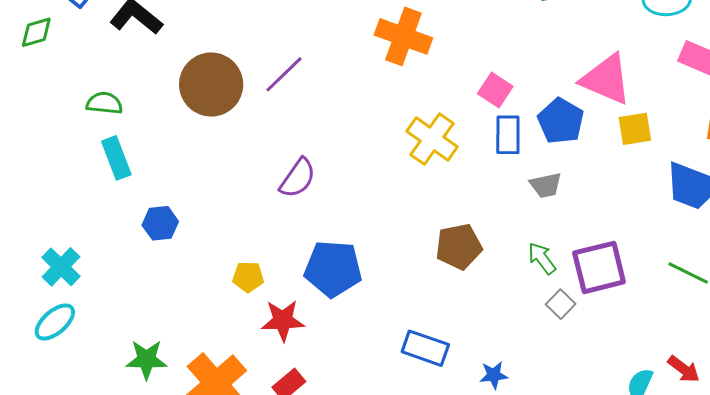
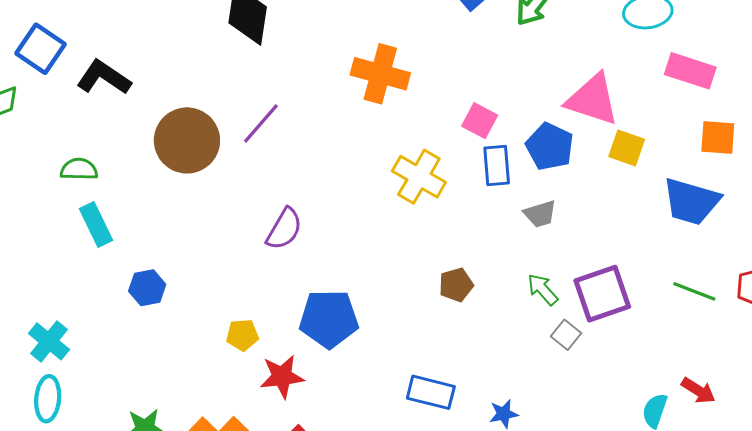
yellow square: (635, 129) -> (627, 148), turned 33
brown pentagon: (459, 247) -> (456, 285), size x0.7
cyan ellipse: (55, 322) -> (48, 399), turned -39

